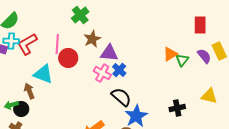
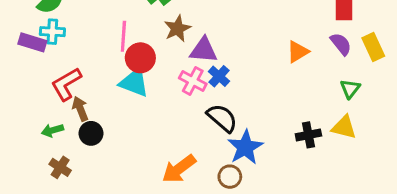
red L-shape: (27, 44) -> (66, 84), moved
purple semicircle: (204, 56) -> (341, 44), moved
green triangle: (182, 60) -> (350, 89), moved
cyan triangle: (43, 74) -> (134, 83), moved
yellow triangle: (209, 96) -> (344, 127), moved
black circle: (21, 109) -> (91, 133), moved

